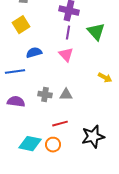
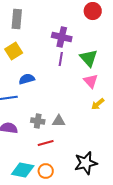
pink triangle: (66, 55) -> (91, 81), moved
yellow arrow: (105, 78) -> (98, 104), turned 112
red line: (60, 124) -> (46, 143), moved

